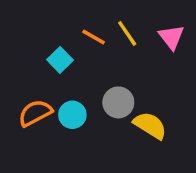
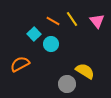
gray circle: (118, 102) -> (67, 84), moved
cyan circle: (72, 115) -> (51, 44), moved

